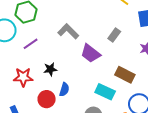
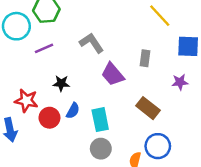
gray rectangle: (114, 35) -> (145, 58), turned -40
red star: (23, 77) -> (26, 101), moved
cyan rectangle: (105, 92) -> (100, 120), moved, turned 42

